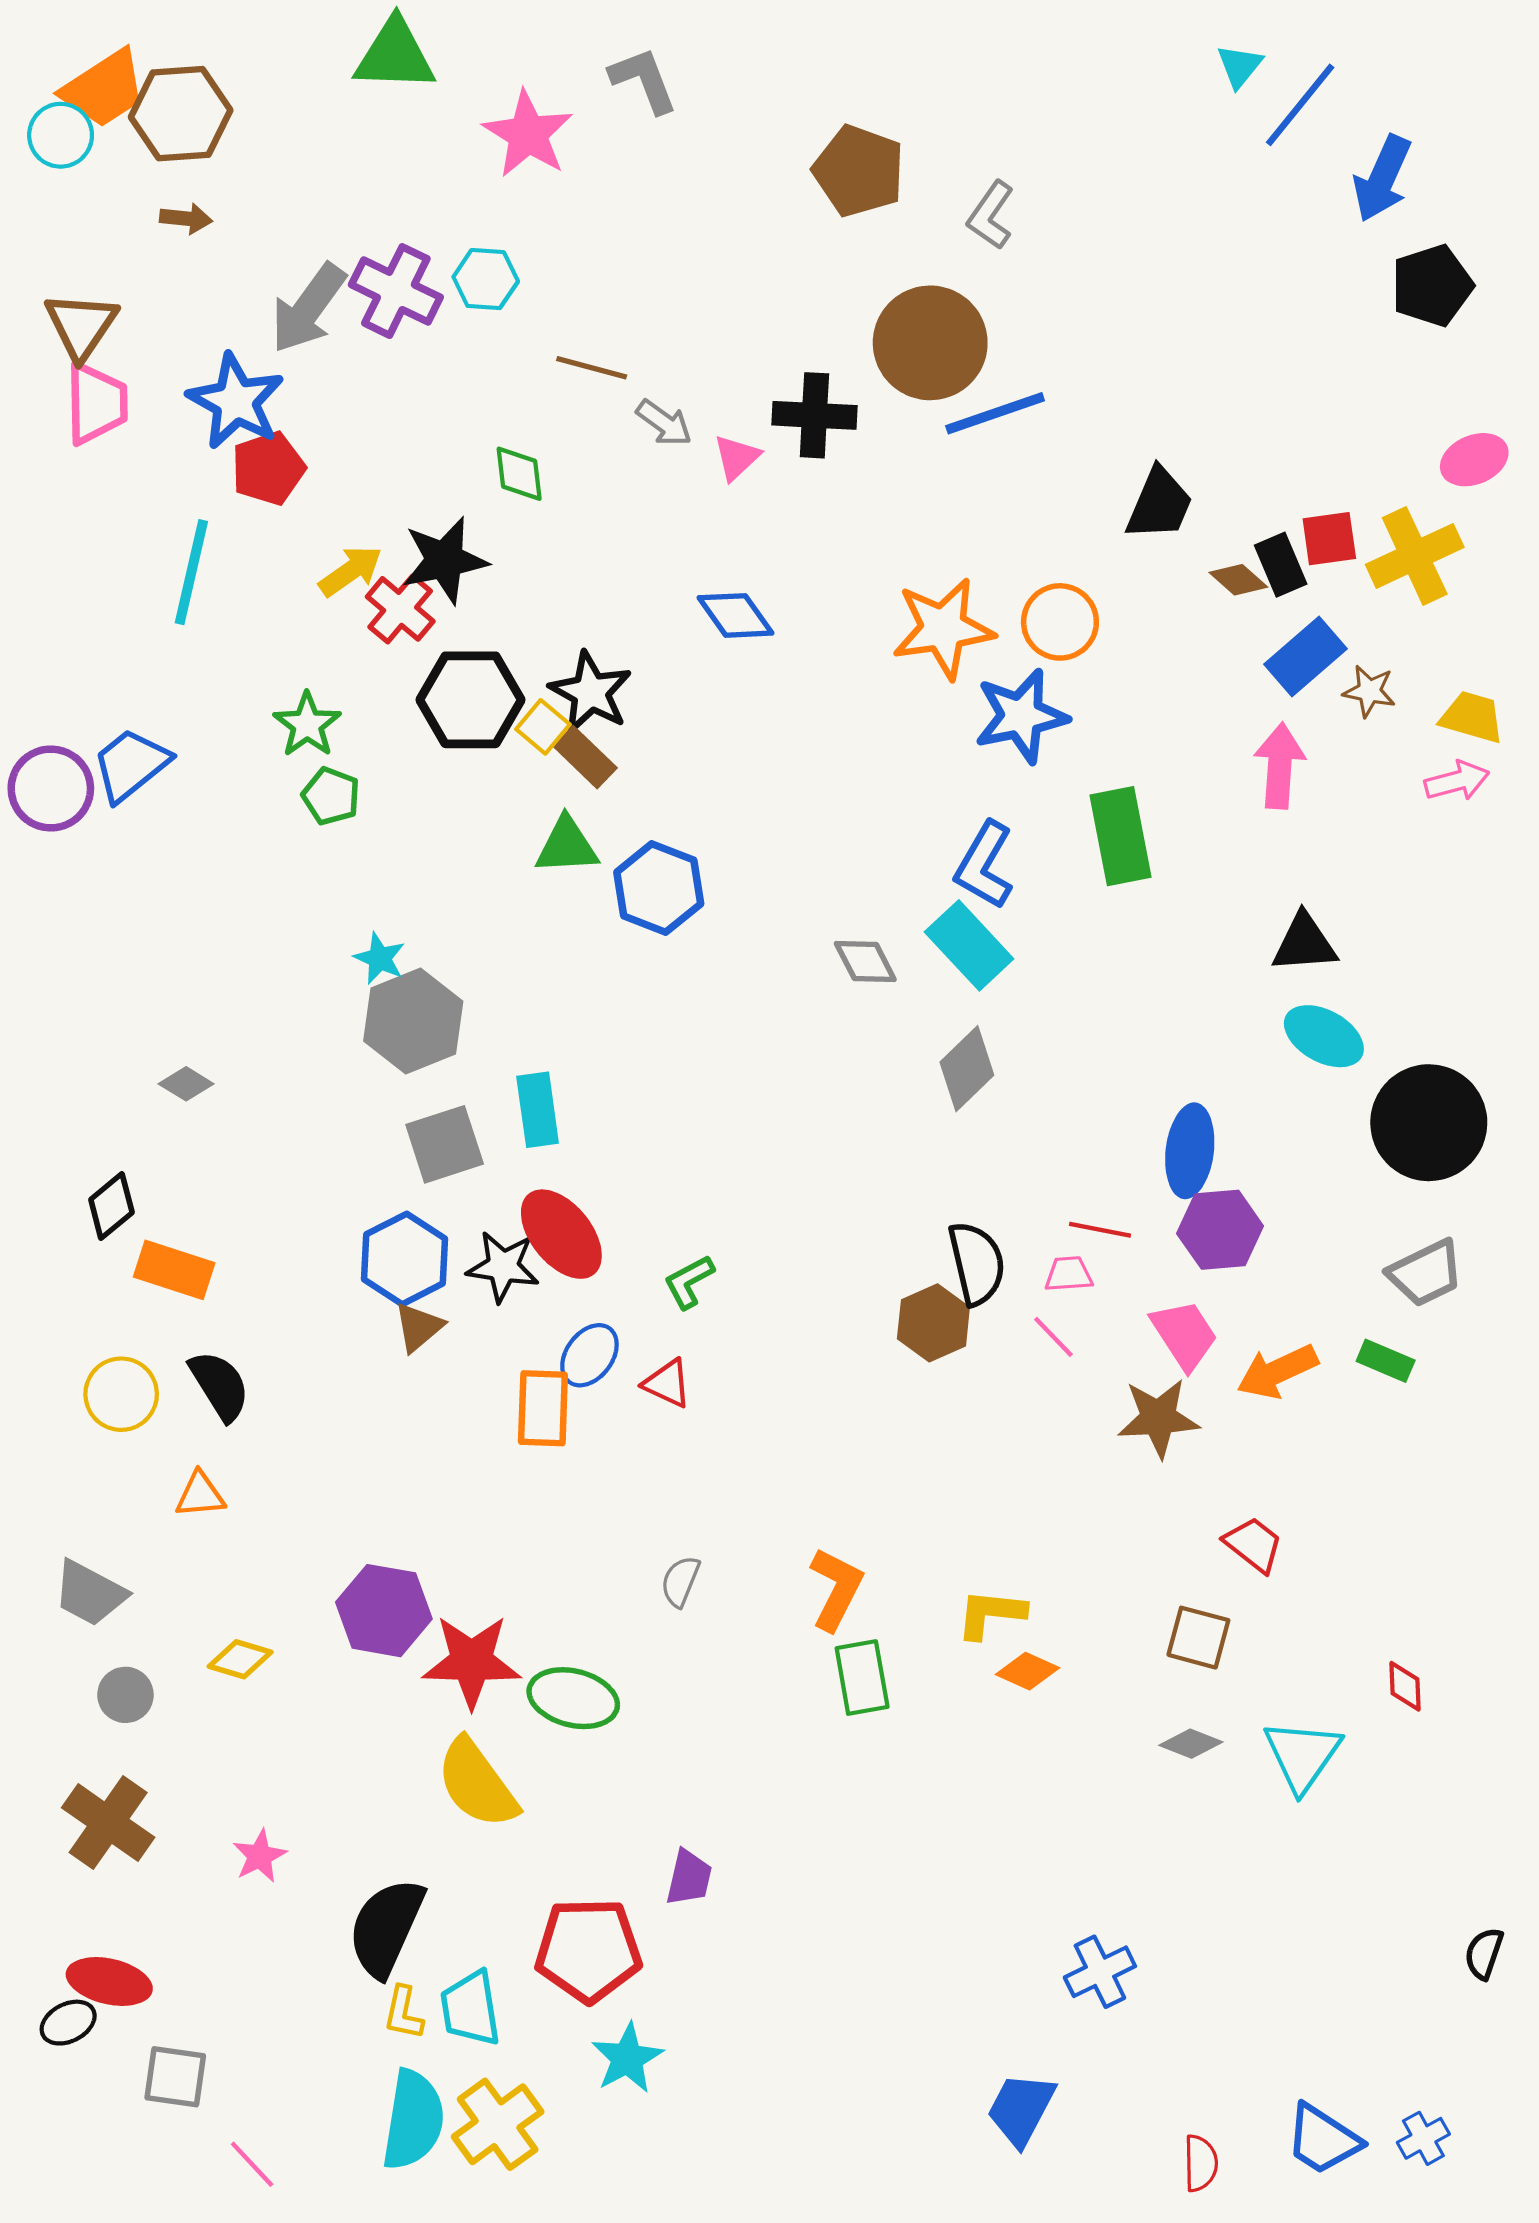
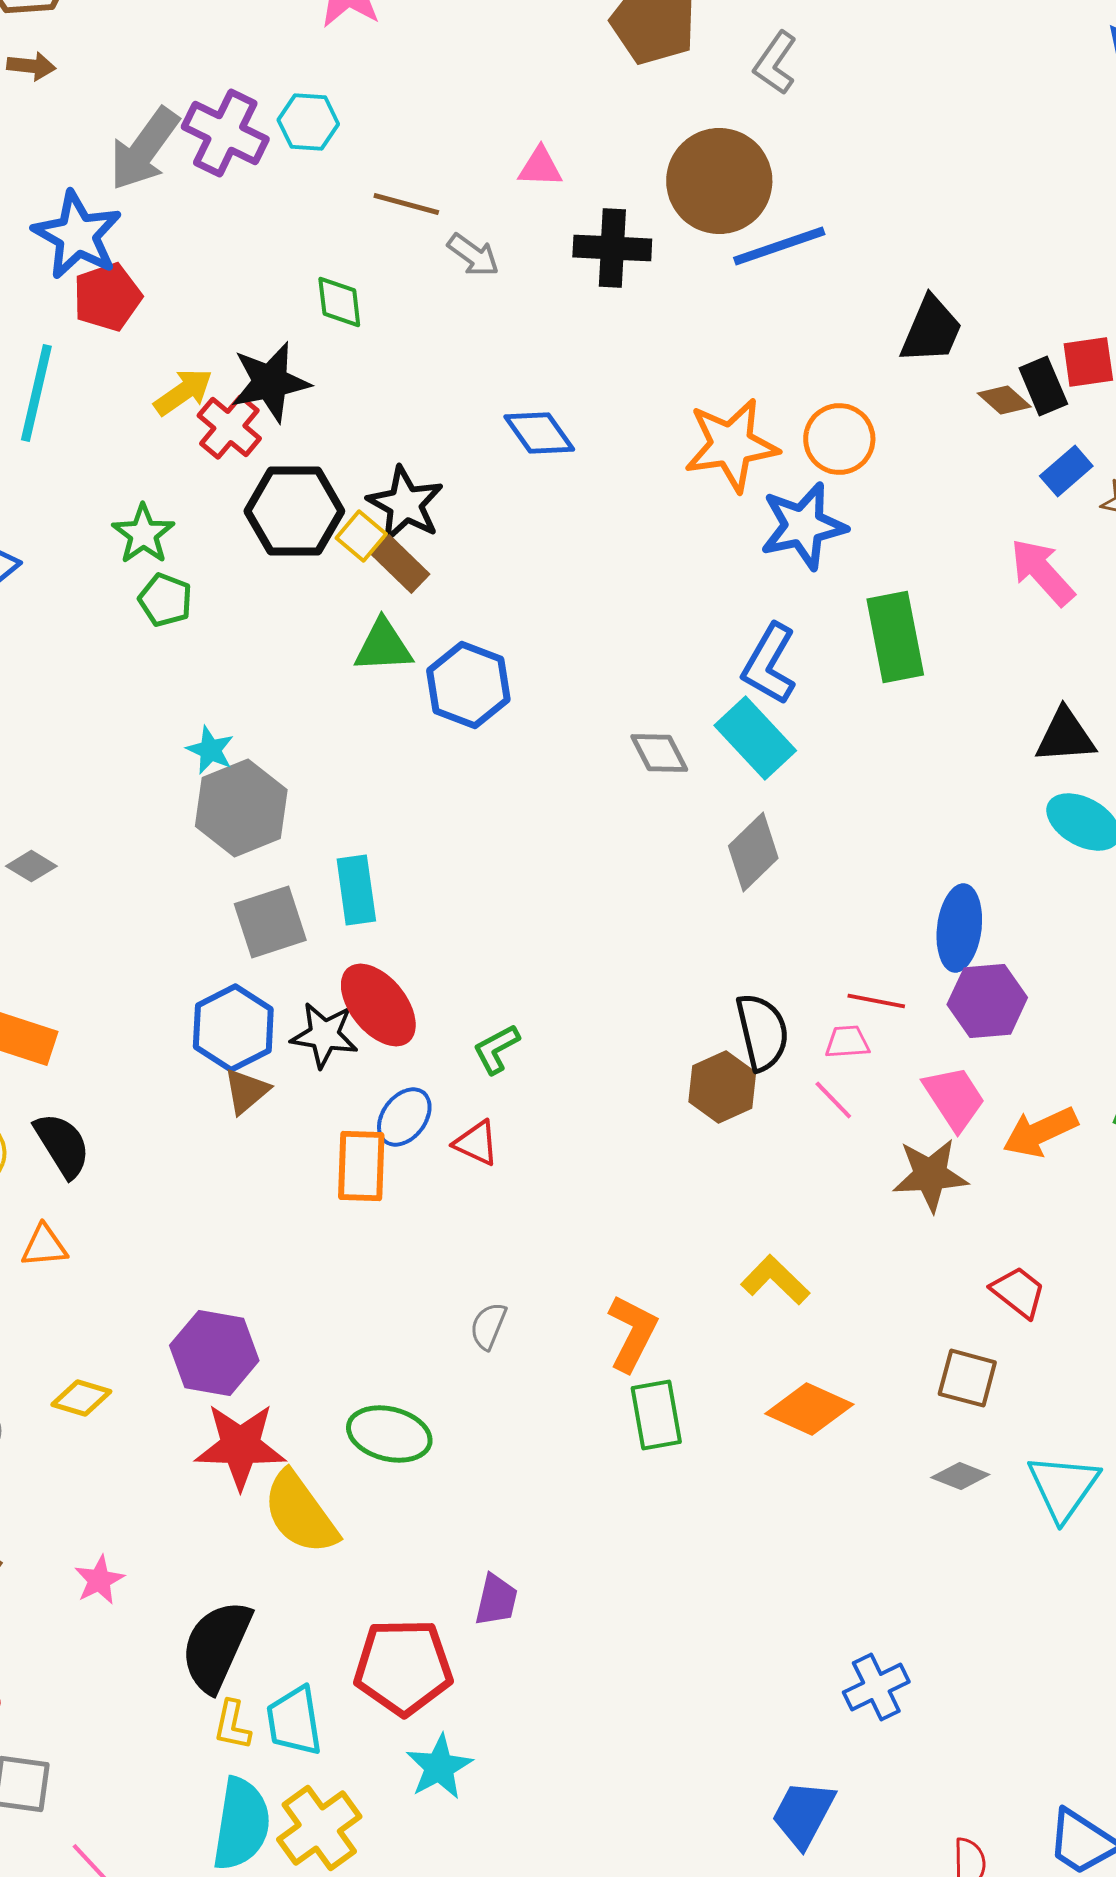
pink triangle: (737, 458) -> (540, 167), moved, turned 45
blue rectangle: (1305, 657) -> (1066, 471), size x0.7
pink arrow: (1280, 766) -> (1042, 572), turned -46
yellow L-shape: (991, 1614) -> (775, 1280), moved, turned 38
red star: (472, 1661) -> (240, 1446), moved
orange diamond: (1028, 1671) -> (809, 1409), size x1.5

